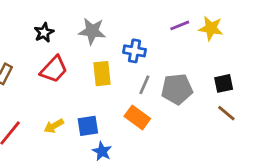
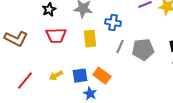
red trapezoid: (54, 69) -> (56, 36), turned 45
orange rectangle: (137, 117) -> (102, 76), moved

